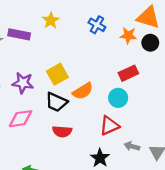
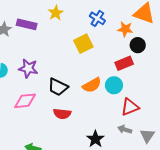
black circle: (150, 43) -> (138, 45), moved
yellow square: (57, 74) -> (83, 44), moved
orange semicircle: (83, 91) -> (92, 85), moved
red triangle: (109, 126) -> (130, 107), moved

